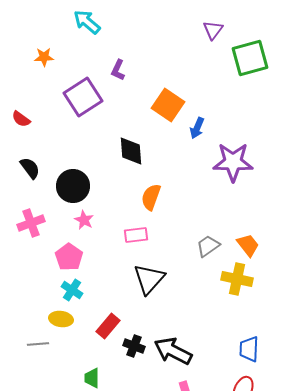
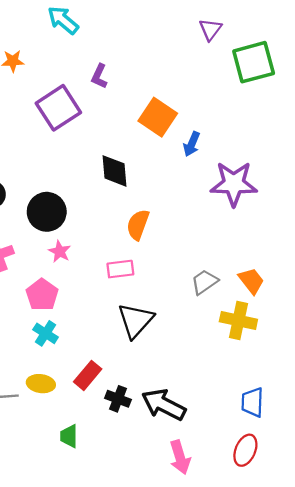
yellow ellipse: (61, 319) -> (41, 384), moved

